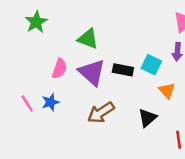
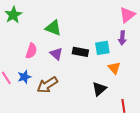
cyan square: (151, 65) -> (102, 48), turned -35
purple triangle: (92, 72) -> (56, 54), size x0.6
brown arrow: (101, 113) -> (47, 85), moved

